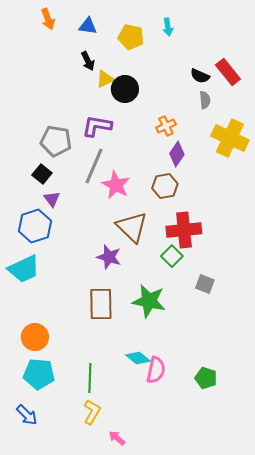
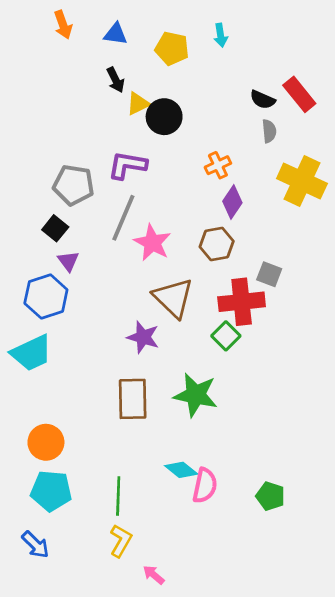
gray square: (205, 284) -> (269, 274), moved

